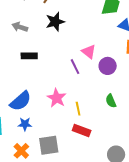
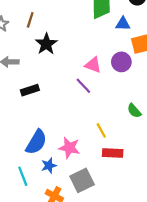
purple circle: (108, 66) -> (121, 62), moved
pink star: (57, 98) -> (69, 148), moved

